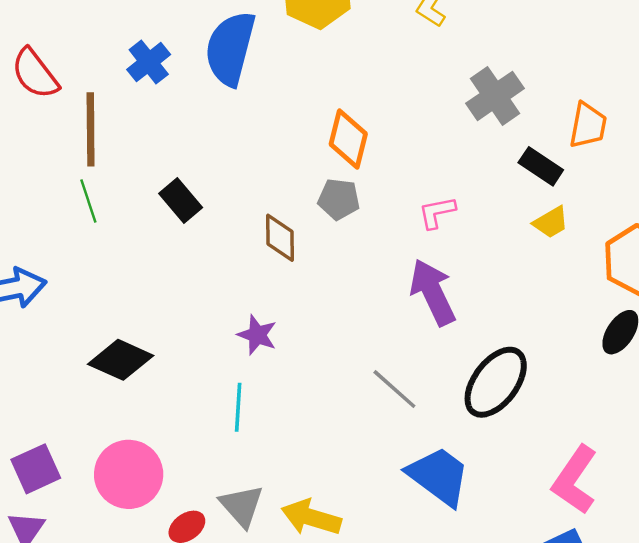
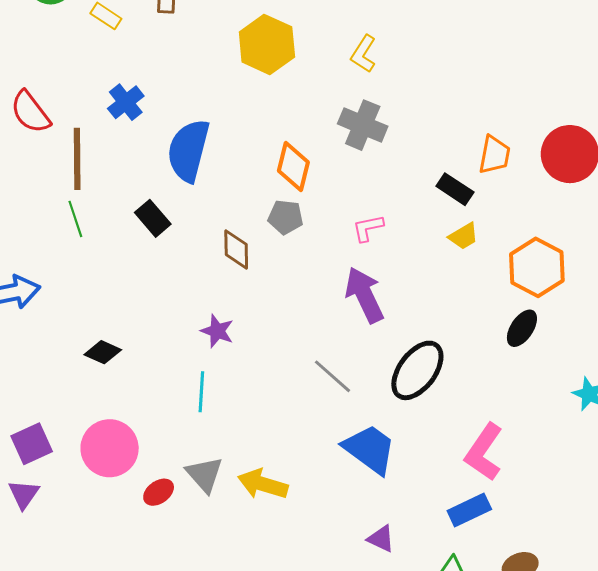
blue semicircle: (230, 48) -> (188, 150), moved
gray cross: (495, 96) -> (363, 125), moved, turned -33
black diamond: (121, 360) -> (103, 352), size x0.7

